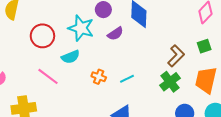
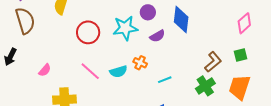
cyan star: (81, 28) -> (125, 28), turned -30
cyan semicircle: (71, 57) -> (118, 72), moved
orange cross: (99, 77) -> (140, 63), moved

